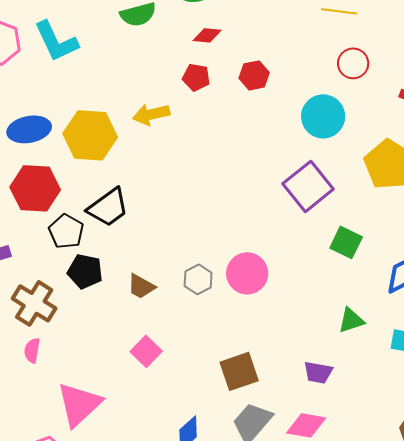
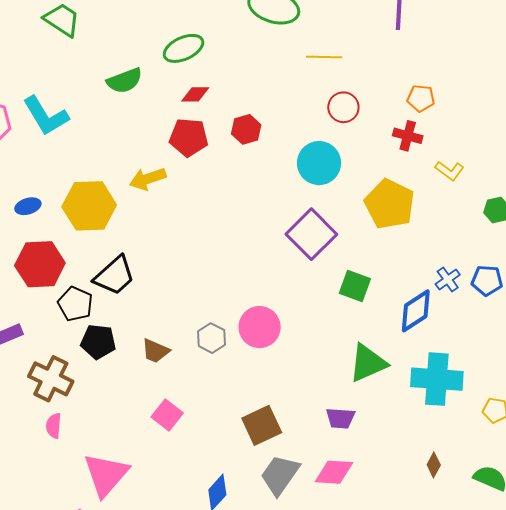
red pentagon: (196, 77) -> (189, 137), size x1.4
blue ellipse: (29, 129) -> (28, 206), size x0.6
green triangle: (351, 320) -> (368, 363), size x1.5

